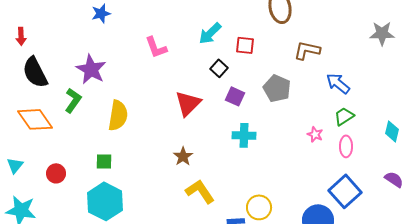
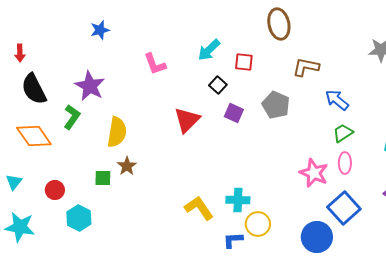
pink star: (315, 134) -> (314, 173), moved, size x1.8
cyan cross: (244, 135) -> (238, 200), moved
brown star: (183, 156) -> (127, 166), moved
cyan hexagon: (105, 201) -> (79, 218), moved, size x0.7

